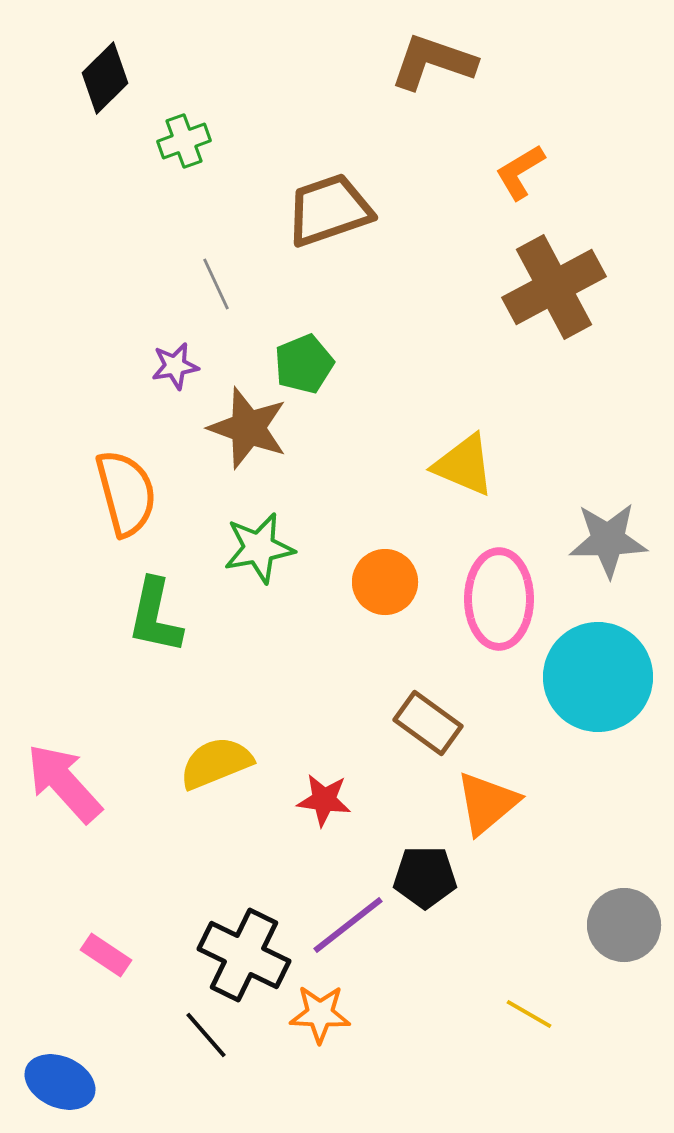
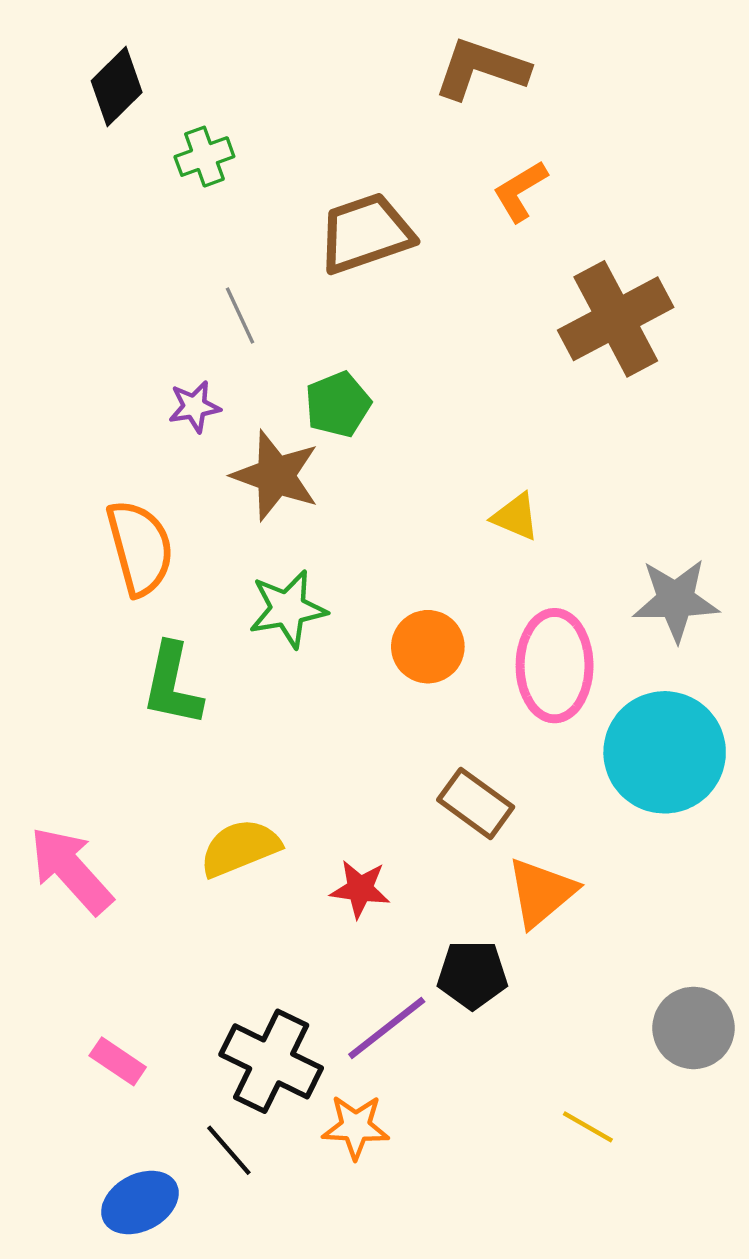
orange L-shape: (520, 172) -> (520, 191), moved
yellow triangle: (464, 465) -> (516, 517), size x0.7
blue ellipse: (60, 1082) -> (140, 1202), moved, turned -52

